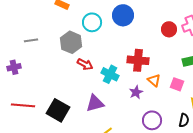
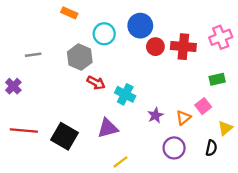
red circle: (169, 29) -> (155, 47), moved
red cross: (138, 60) -> (183, 47), moved
purple cross: (14, 67) -> (13, 86), turned -32
orange triangle: (154, 80) -> (183, 118), moved, turned 40
pink square: (177, 84) -> (203, 106), turned 32

